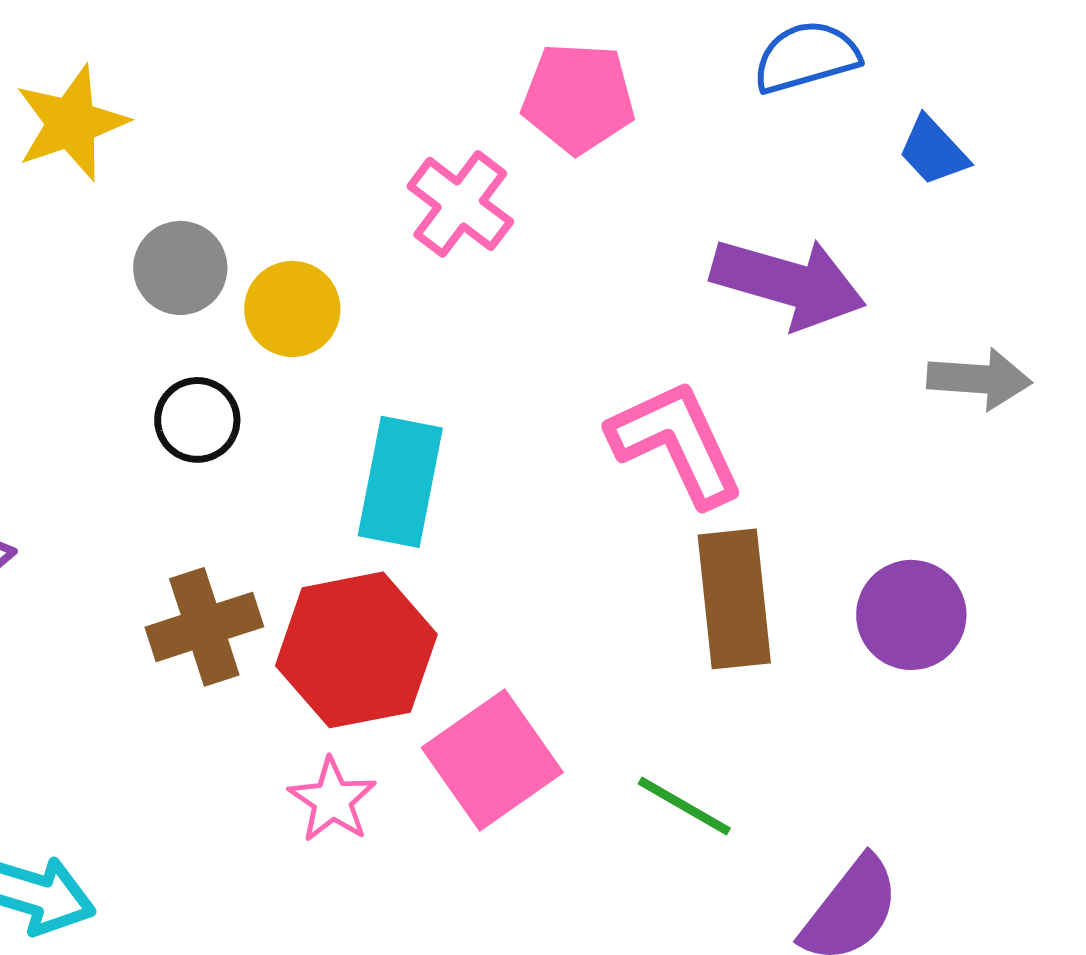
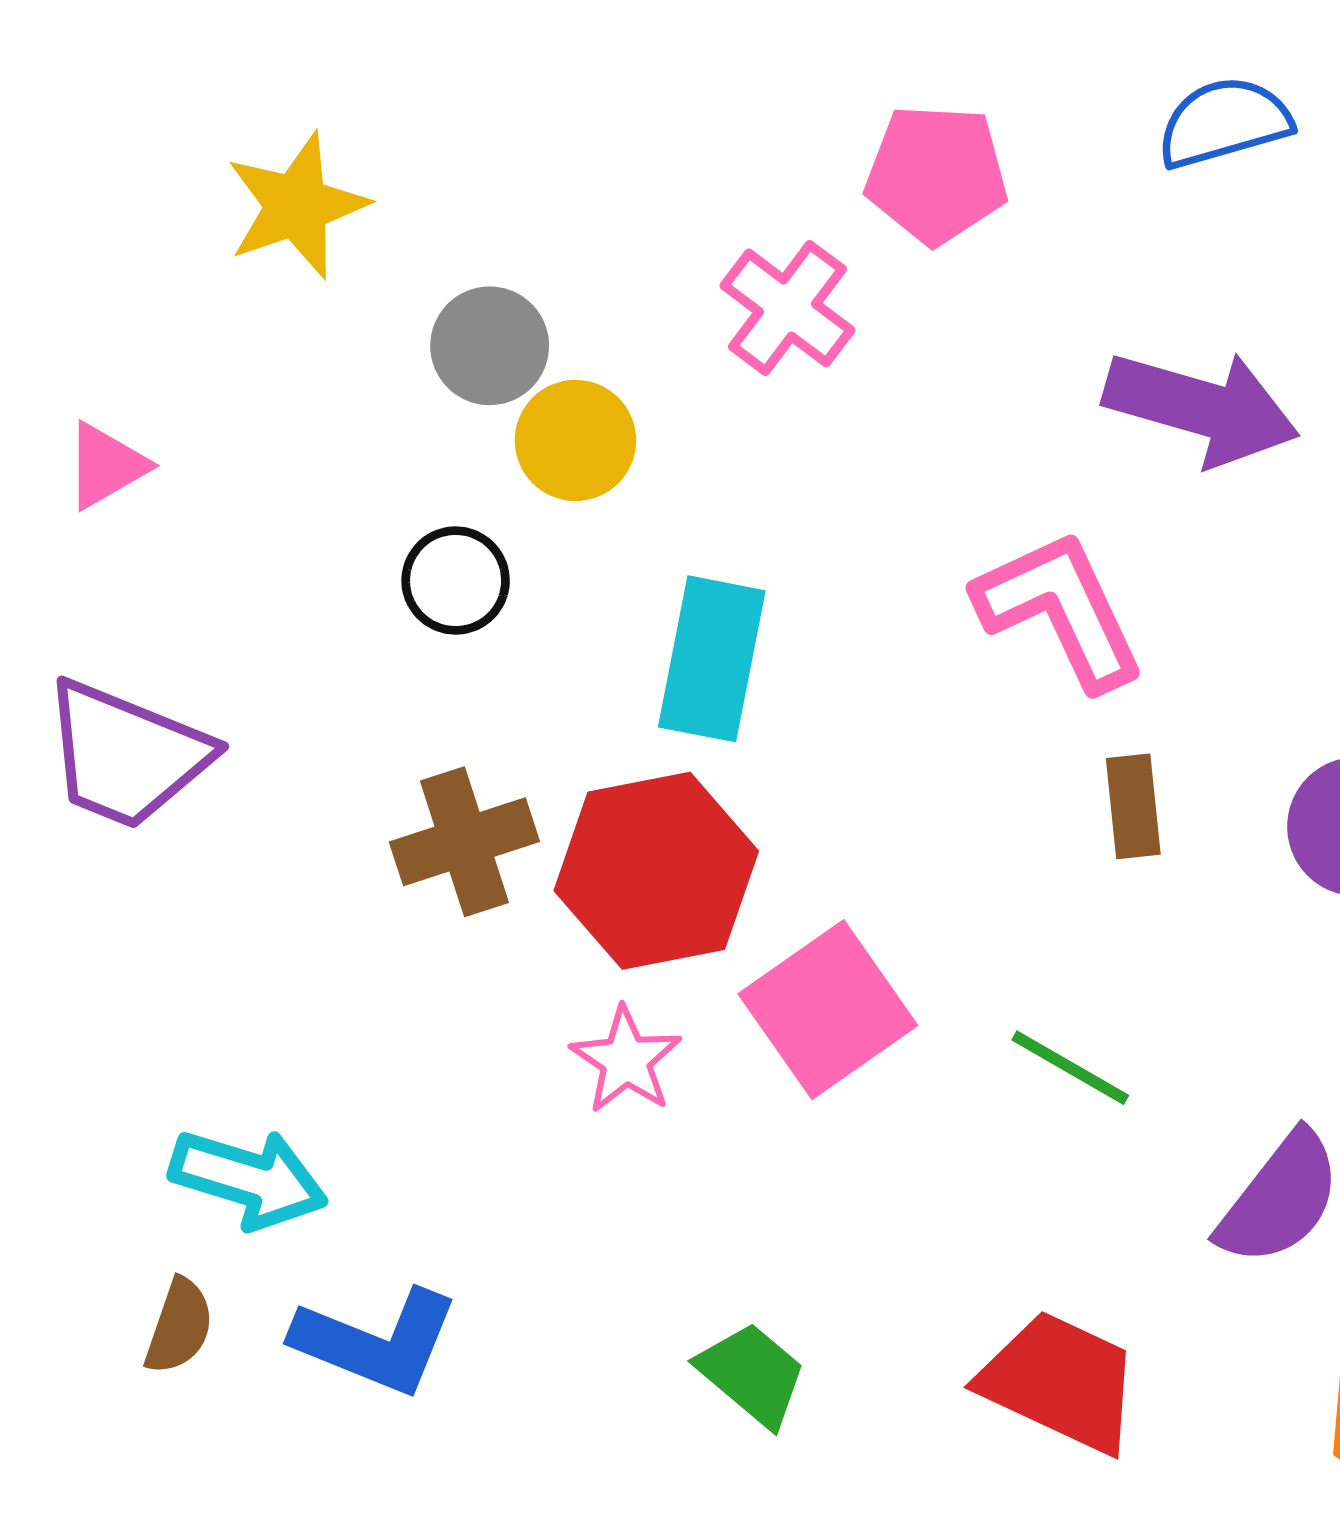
gray circle: (180, 268) -> (490, 346), moved
brown rectangle: (734, 599) -> (1133, 806), size x0.6

